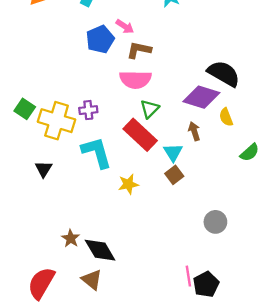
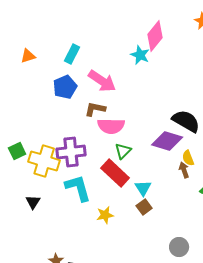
pink arrow: (125, 26) -> (102, 81), size x1.8
blue pentagon: (100, 39) -> (65, 87), moved
brown L-shape: (139, 50) -> (95, 109), moved
green square: (25, 109) -> (17, 151), turned 30
purple cross: (88, 110) -> (71, 152), size x1.8
brown arrow: (194, 131) -> (184, 170), moved

